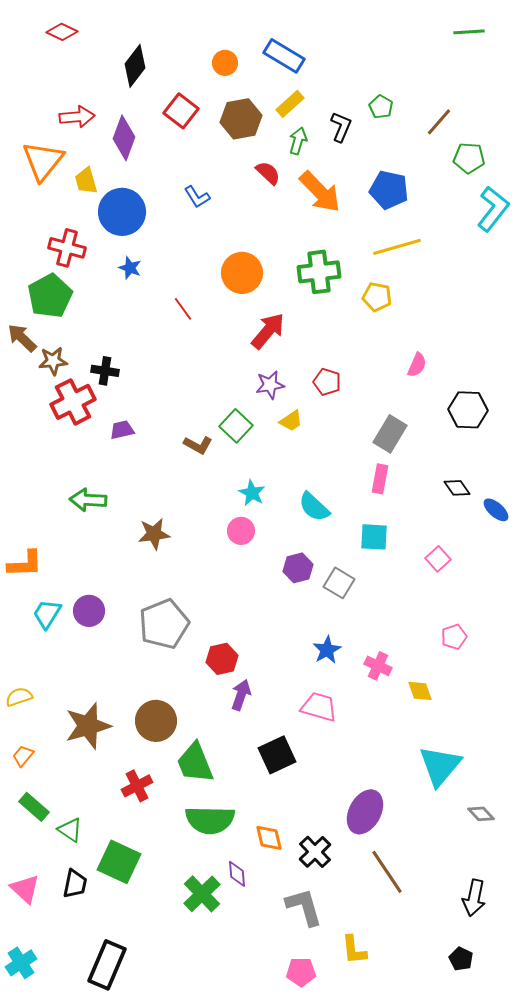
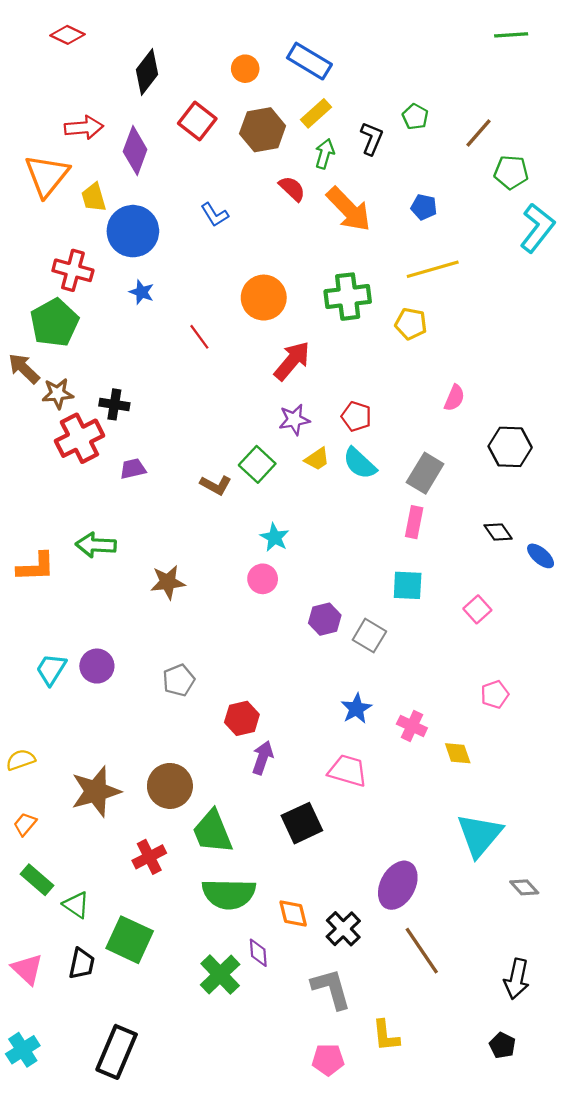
blue pentagon: (389, 190) -> (424, 207), size x0.6
cyan semicircle: (314, 507) -> (360, 463), moved
orange L-shape: (25, 564) -> (36, 567), moved
gray pentagon: (164, 624) -> (179, 680), size x0.6

